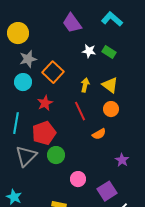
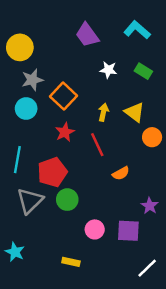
green rectangle: (109, 52) -> (143, 71), moved
red star: (45, 103) -> (65, 132), moved
orange circle: (111, 109) -> (152, 137), moved
purple square: (107, 191) -> (128, 231), moved, turned 36

